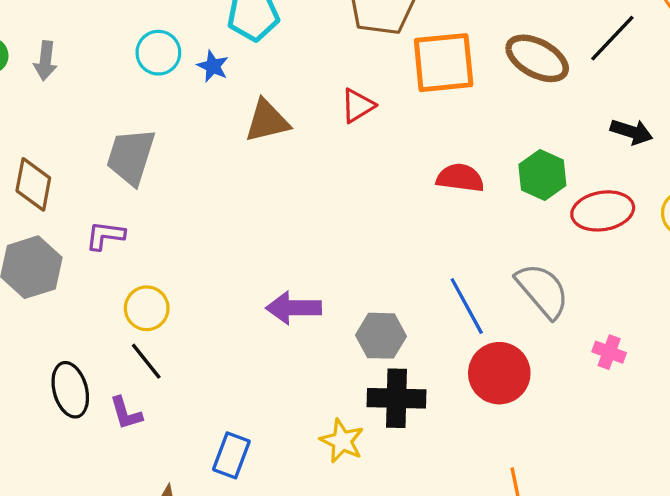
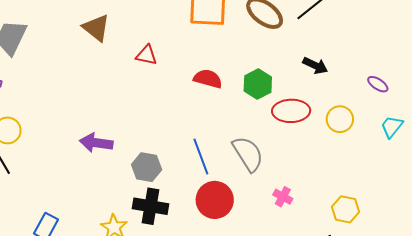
red triangle: (358, 106) -> (146, 55), moved, turned 35
brown triangle: (267, 121) -> (96, 28), turned 44

